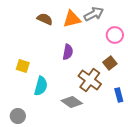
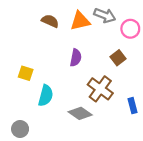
gray arrow: (94, 14) -> (105, 15), turned 48
pink circle: (115, 35) -> (130, 29), moved
brown square: (110, 63) -> (118, 58), moved

